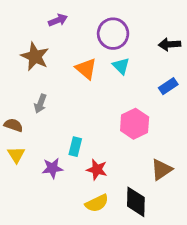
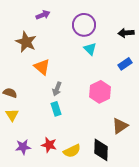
orange triangle: (86, 69) -> (42, 67), moved
gray arrow: (40, 104) -> (57, 89), moved
cyan rectangle: (75, 147) -> (56, 109), turned -32
purple star: (52, 168) -> (23, 147), moved
red star: (97, 170) -> (49, 145), moved

